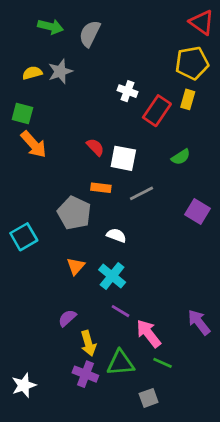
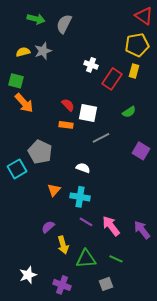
orange rectangle: (101, 188) -> (66, 125), moved
gray pentagon: (74, 213) -> (40, 152), moved
cyan cross: (112, 276) -> (80, 197), turned -30
pink arrow: (149, 333) -> (111, 226), moved
purple cross: (85, 374) -> (62, 285), moved
white star: (24, 385) -> (28, 275), moved

